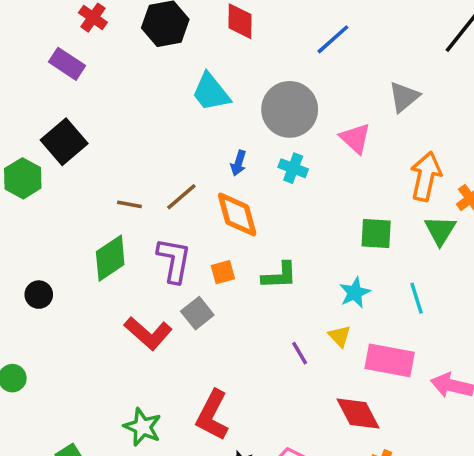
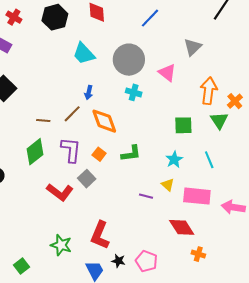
blue arrow: (238, 163) -> (89, 92), moved
orange square: (223, 272) -> (99, 154), turned -32
purple line: (300, 353) -> (146, 196), turned -40

